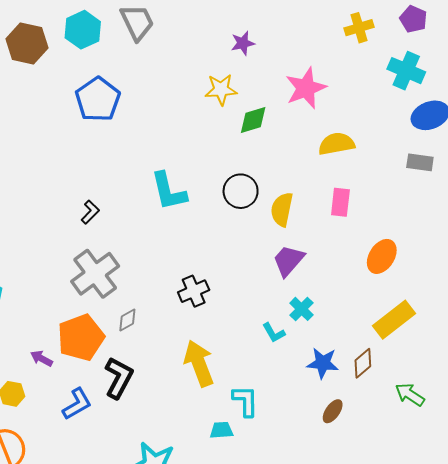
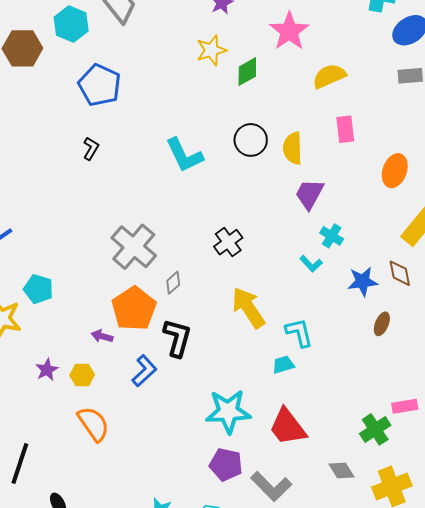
black L-shape: (90, 212) -> (91, 148), moved
brown diamond: (363, 363) -> (400, 273), turned -48

